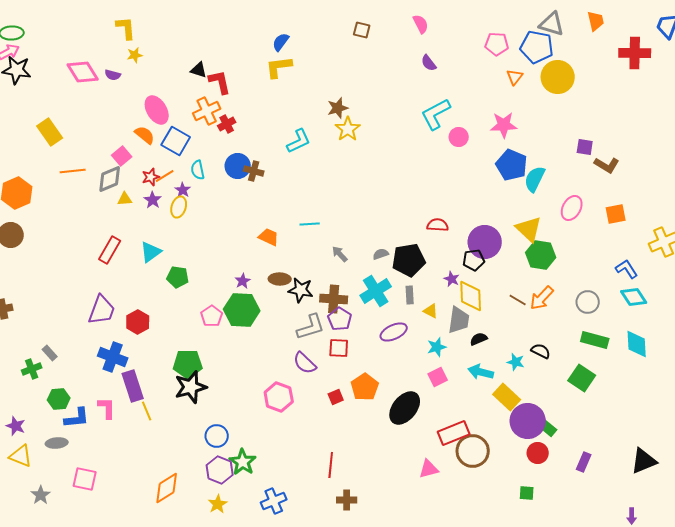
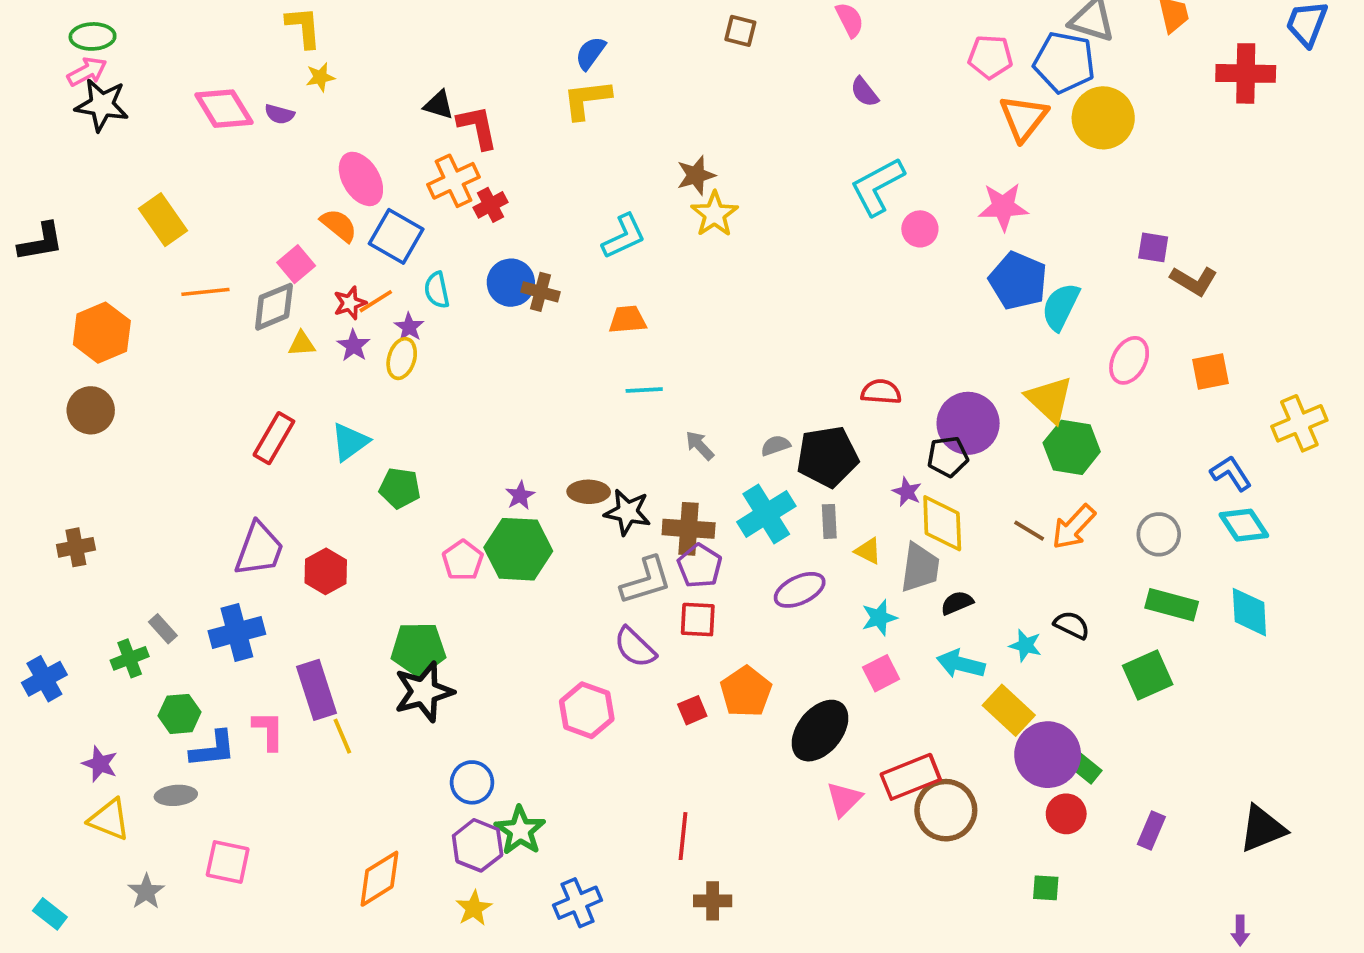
orange triangle: (515, 77) -> (1024, 118), size x1.6
orange trapezoid: (269, 237) -> (627, 320), moved, turned -30
blue cross: (113, 357) -> (237, 632), moved, turned -36
green square: (582, 378) -> (1148, 675), turned 32
pink triangle: (429, 469) -> (844, 799), moved, turned -30

